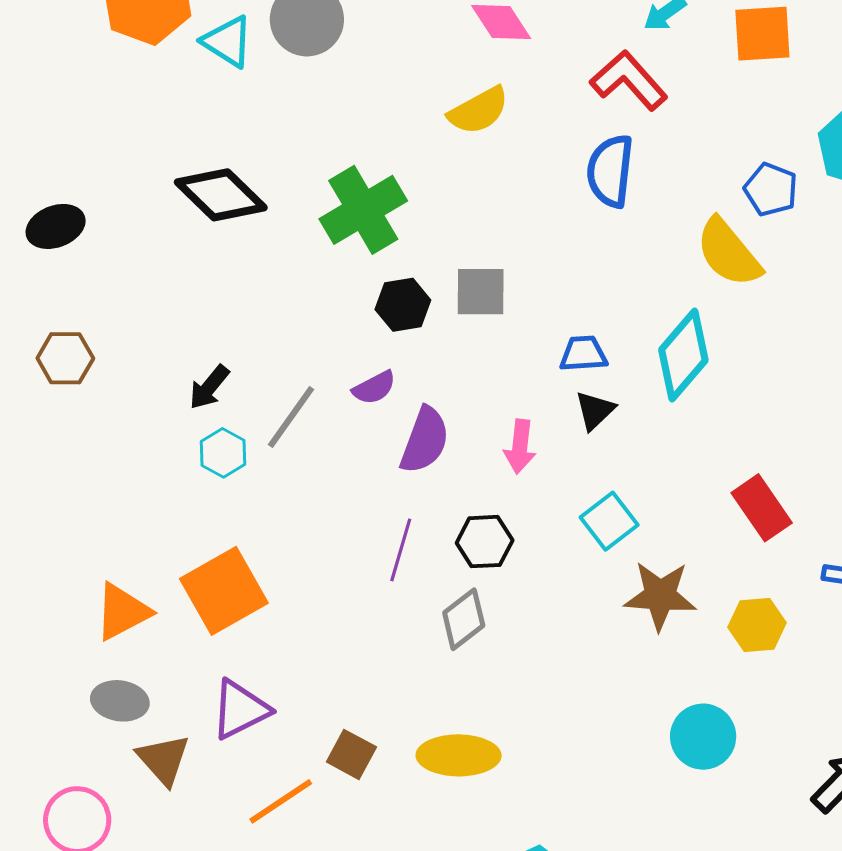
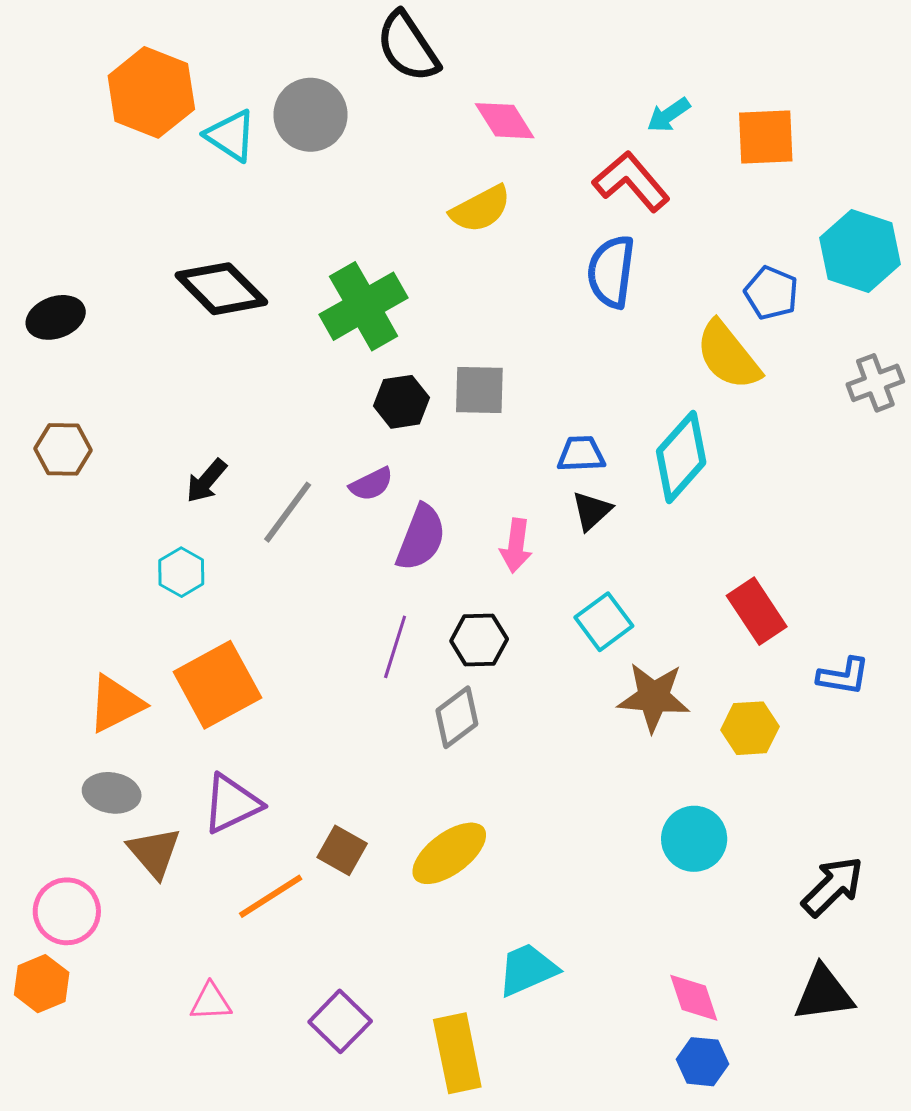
cyan hexagon: (223, 453) -> (181, 572), moved
yellow ellipse: (459, 755) -> (449, 853), turned -38

